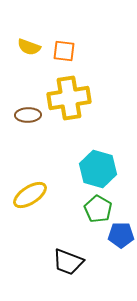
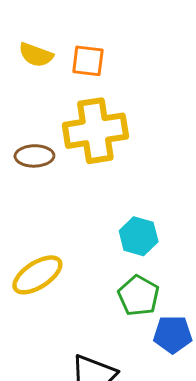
cyan hexagon: (98, 169) -> (139, 236), size x0.7

